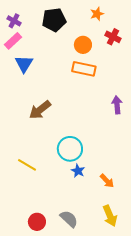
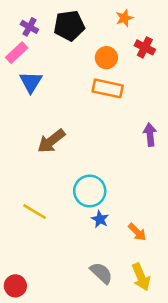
purple cross: (14, 21) -> (29, 27), moved
gray semicircle: (69, 219) -> (101, 273), moved
red circle: (37, 222) -> (15, 286), moved

